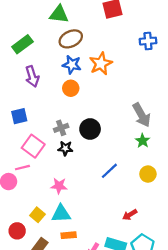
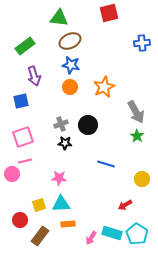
orange star: (101, 64) -> (104, 87), moved
blue square: (19, 116) -> (21, 101), moved
pink square: (33, 146) -> (23, 137), moved, turned 35
blue line: (109, 171) -> (106, 164), turned 60
yellow circle: (148, 174) -> (142, 179), moved
yellow square: (37, 215) -> (39, 205), turned 32

